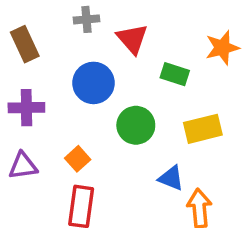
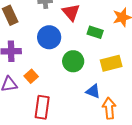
orange square: (78, 159) -> (31, 76), moved

